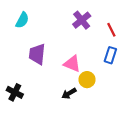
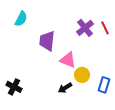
purple cross: (82, 20) -> (85, 28), moved
purple trapezoid: (37, 54) -> (47, 41), moved
blue rectangle: (110, 55) -> (104, 85), moved

